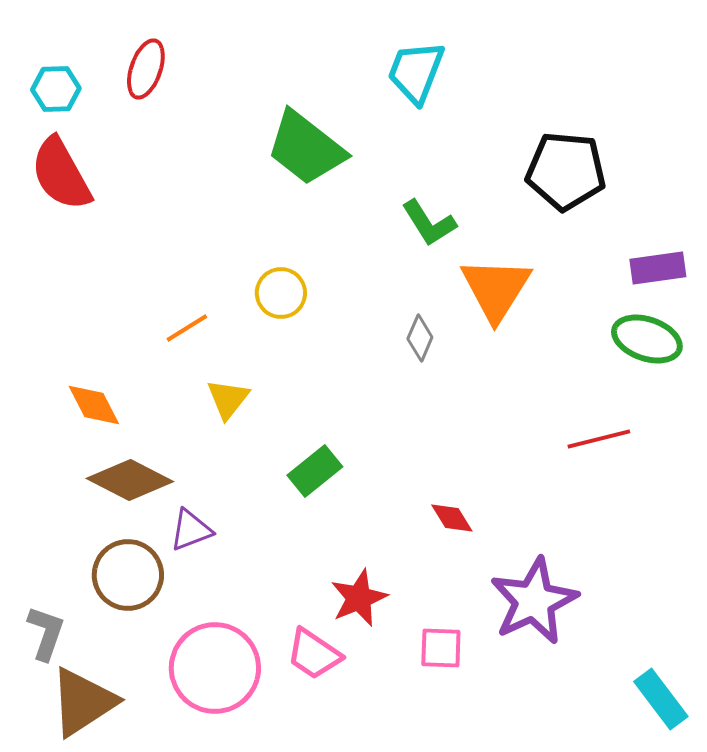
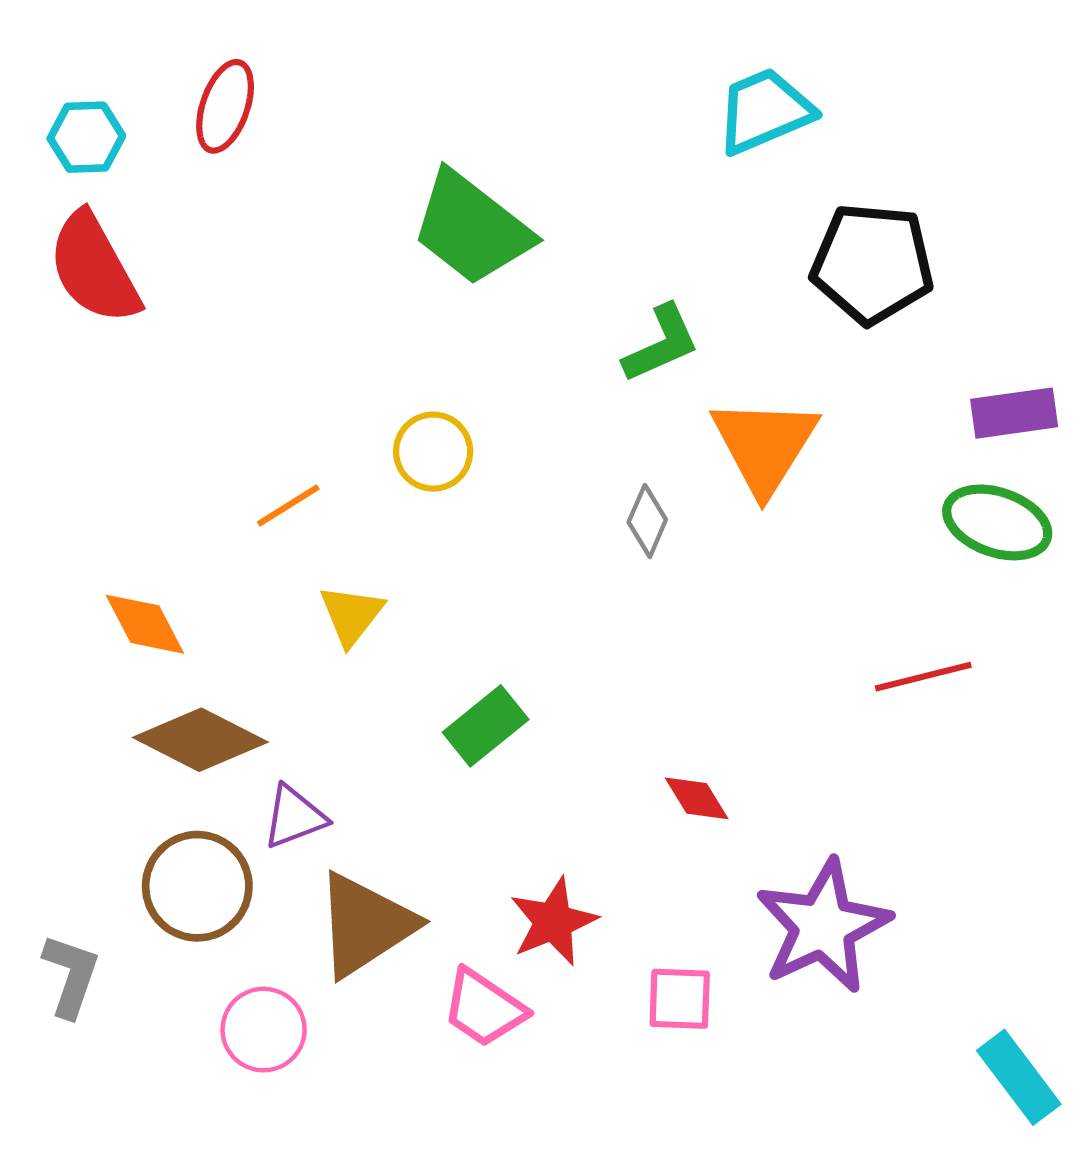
cyan trapezoid: (416, 72) -> (764, 111), moved, turned 46
green L-shape: (429, 223) -> (661, 344), turned -82
pink circle: (215, 668) -> (264, 1030), moved, size x0.6
brown triangle: (83, 702) -> (365, 925), moved

